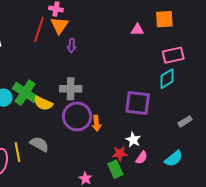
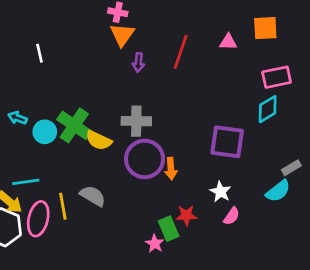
red line: (39, 30) -> (181, 52), moved
red star: (120, 154) -> (186, 215), moved
cyan semicircle: (174, 159) -> (278, 191), moved
green rectangle: (115, 169) -> (169, 229), moved

